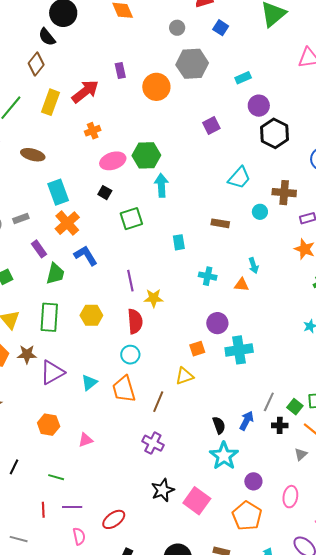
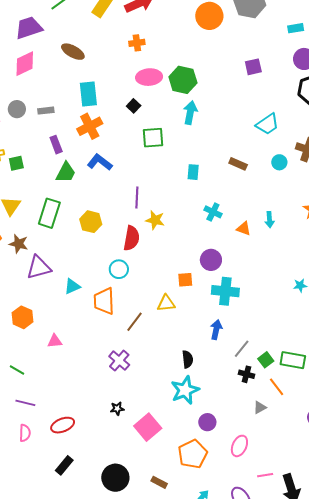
blue L-shape: (86, 256) -> (100, 162), turned -35
cyan arrow: (254, 266) -> (270, 220), moved
blue arrow: (247, 421) -> (216, 330), moved, turned -30
black star: (163, 490) -> (117, 409), size x0.6

